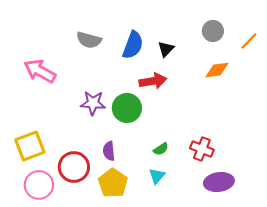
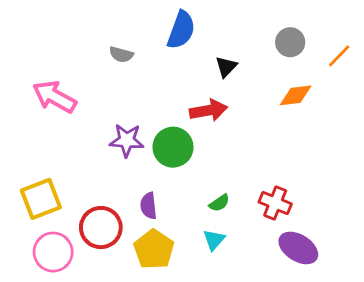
gray semicircle: (89, 40) -> (121, 54), size x0.7
blue semicircle: (133, 45) -> (181, 30), moved
purple ellipse: (219, 182) -> (298, 248), turned 40

